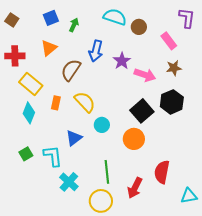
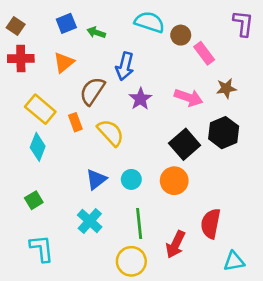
green arrow: (74, 25) -> (96, 32), turned -96
pink rectangle: (169, 41) -> (204, 53), moved
red cross: (15, 56) -> (21, 58), moved
purple star: (122, 61) -> (140, 99), moved
orange rectangle: (56, 103) -> (75, 122), moved, turned -32
cyan circle: (102, 125) -> (131, 179), moved
cyan L-shape: (53, 156) -> (42, 248), moved
cyan cross: (69, 182) -> (90, 221), moved
cyan triangle: (189, 196) -> (234, 261), moved

